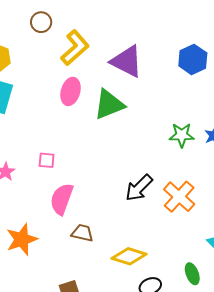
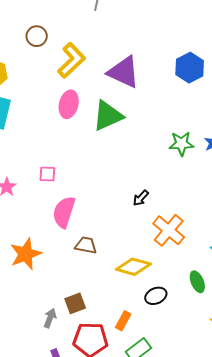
black arrow: (139, 188) -> (141, 198), size x0.6
orange cross: (179, 197) -> (169, 230), moved

